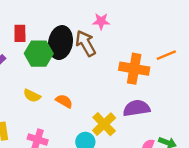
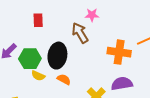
red rectangle: (20, 33) -> (38, 20), moved
black ellipse: (60, 43) -> (57, 56), moved
green hexagon: (39, 54) -> (30, 59), moved

